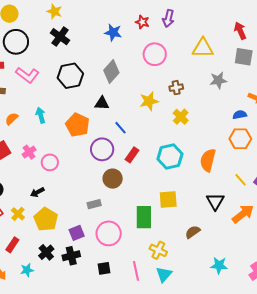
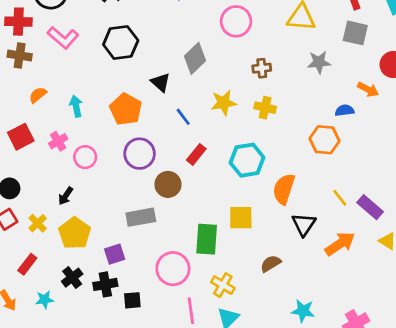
gray diamond: (111, 71) -> (195, 58), moved
yellow star: (149, 101) -> (224, 103), moved
black triangle: (102, 103) -> (160, 82), turned 35
cyan arrow: (41, 115) -> (76, 106), moved
yellow cross: (181, 117) -> (265, 108), turned -35
orange hexagon: (240, 139) -> (324, 140), moved
purple circle: (102, 149) -> (140, 154), moved
orange semicircle: (208, 160) -> (284, 189), moved
black arrow: (37, 192) -> (66, 196), turned -32
gray rectangle: (94, 204) -> (141, 217), size x1.5
pink circle: (109, 233) -> (173, 269), moved
black square: (104, 268) -> (132, 300), moved

